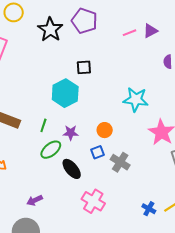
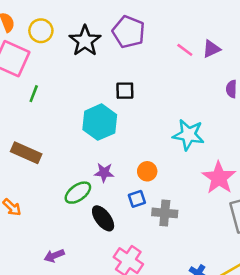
yellow circle: (14, 12) -> (41, 31), moved
pink line: (129, 33) -> (185, 50), turned 56
green line: (43, 125) -> (34, 94), moved
gray cross: (120, 162) -> (165, 213), turned -30

